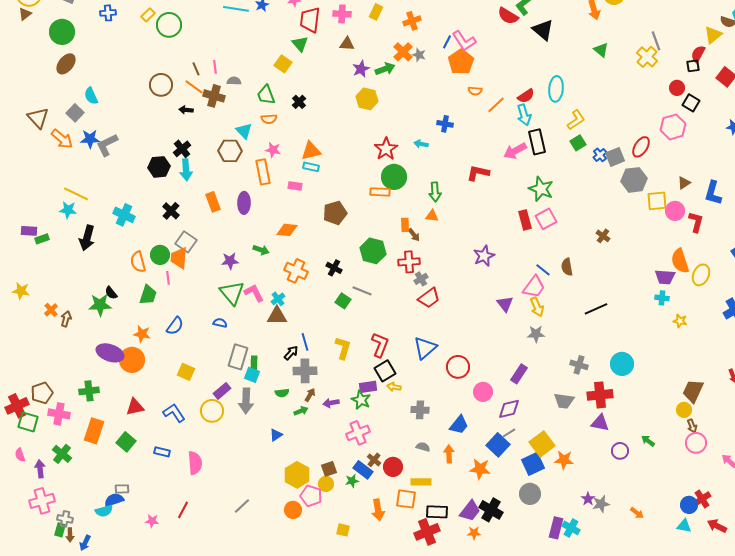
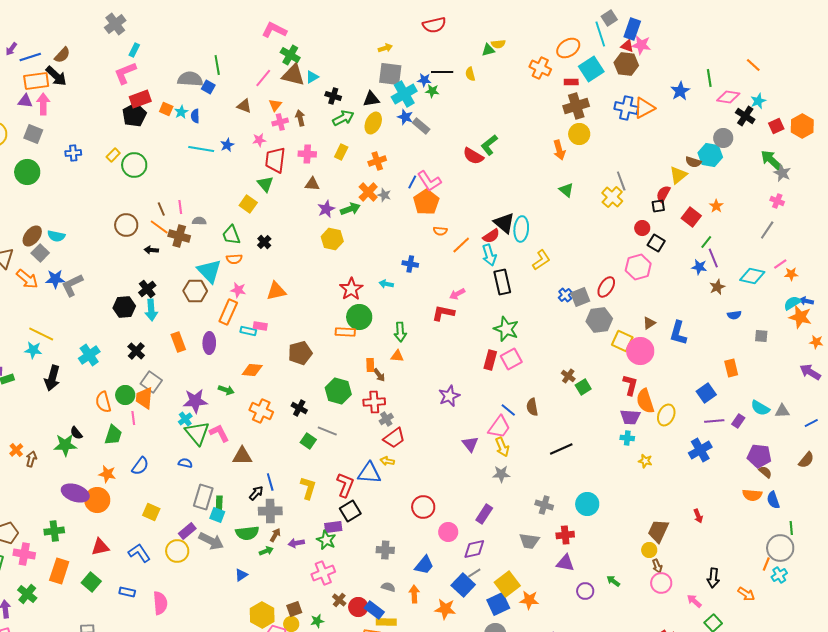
black triangle: (543, 30) -> (504, 223), moved
brown ellipse: (66, 64) -> (32, 236), moved
cyan semicircle: (91, 96) -> (56, 236), turned -54
cyan triangle: (244, 131) -> (209, 271), size x1.5
green square: (578, 143) -> (583, 387), moved
pink arrow: (515, 151) -> (457, 294), moved, size x0.7
cyan rectangle: (311, 167) -> (248, 331), moved
orange rectangle: (263, 172) -> (228, 312), turned 35
yellow square: (657, 201) -> (622, 341), turned 30
pink circle: (675, 211) -> (640, 351), size x1.4
cyan cross: (124, 215) -> (89, 355), turned 30
red rectangle: (525, 220) -> (490, 360), turned 30
red L-shape: (696, 222) -> (630, 385), moved
purple star: (230, 261) -> (195, 401), size x1.4
cyan cross: (278, 299) -> (185, 419), moved
blue triangle: (425, 348) -> (369, 473), moved, turned 45
yellow arrow: (394, 387) -> (387, 461), moved
green semicircle: (282, 393) -> (247, 533), size x1.6
red cross: (600, 395) -> (565, 535), size x0.7
gray arrow: (246, 401) -> (211, 541), turned -65
blue rectangle: (363, 470) -> (374, 610), moved

